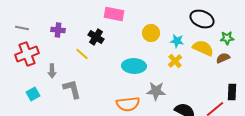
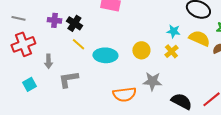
yellow circle: (151, 33) -> (141, 50), moved
black cross: (96, 37) -> (74, 23), moved
cyan ellipse: (134, 66) -> (105, 55), moved
gray L-shape: (72, 89) -> (68, 79), turned -85

